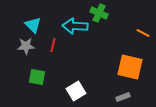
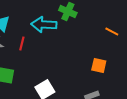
orange square: (130, 67) -> (99, 66), size x0.6

